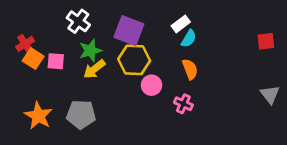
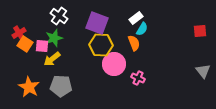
green star: (90, 51) -> (54, 38), moved
yellow arrow: (94, 69) -> (52, 59), moved
orange semicircle: (190, 69) -> (134, 43), moved
pink circle: (151, 85) -> (114, 64), size x1.5

